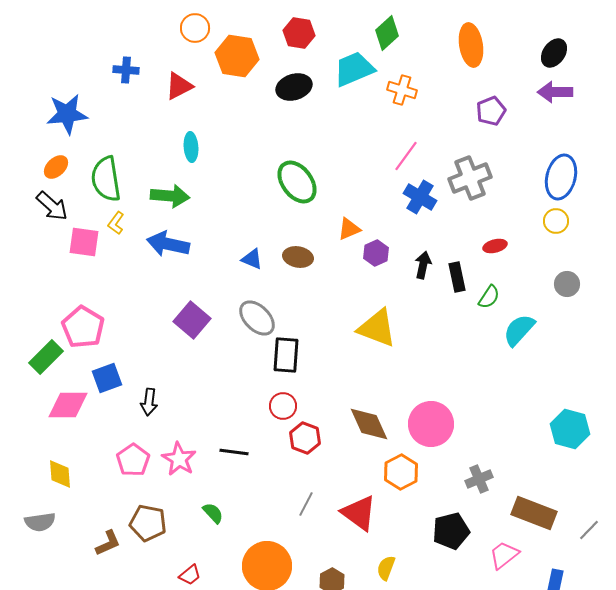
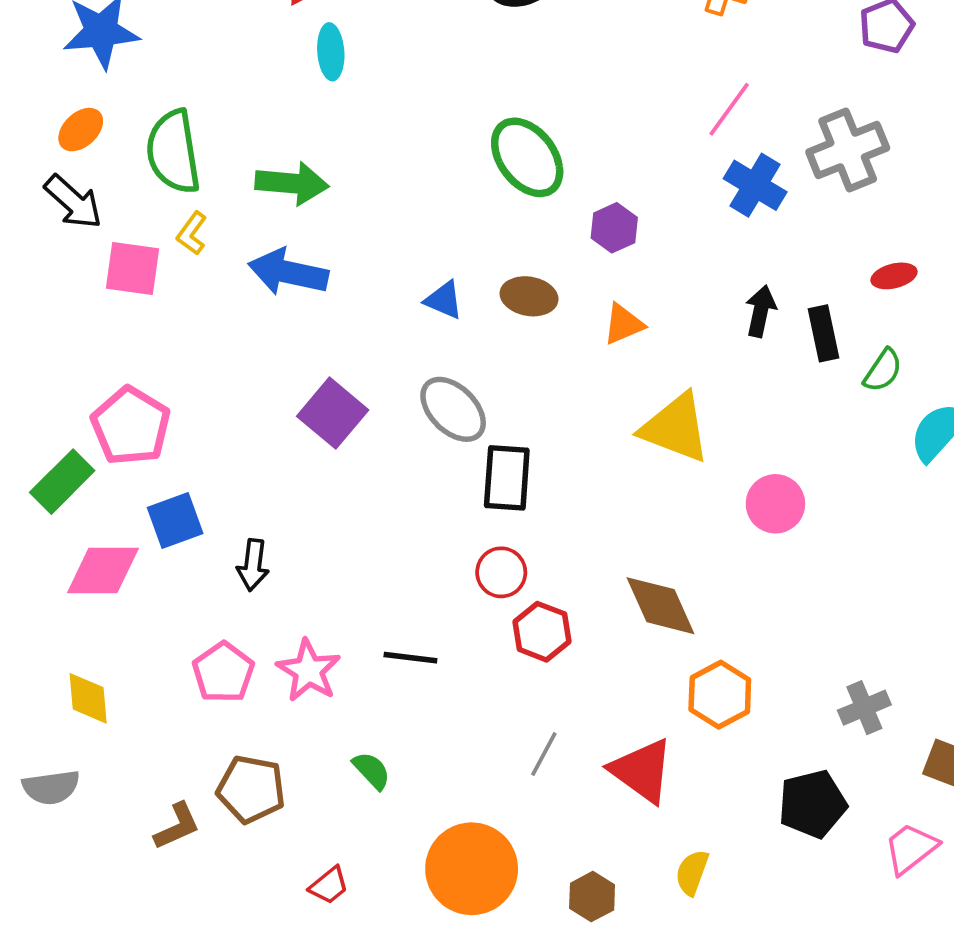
cyan ellipse: (191, 147) -> (331, 52), moved
orange triangle: (349, 229) -> (624, 324), moved
purple hexagon: (376, 253) -> (614, 228), moved
pink circle: (431, 424) -> (775, 504), moved, size x0.7

